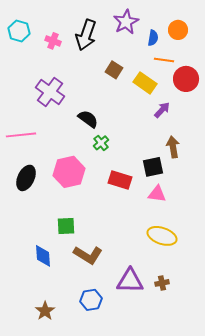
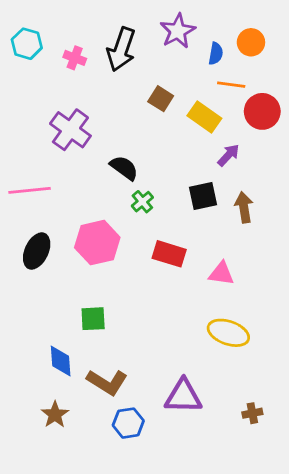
black square: (153, 167) -> (203, 196), moved
brown L-shape: (88, 255) -> (107, 382), moved
brown cross: (162, 283) -> (252, 413), moved
brown star: (45, 311) -> (55, 415), moved

